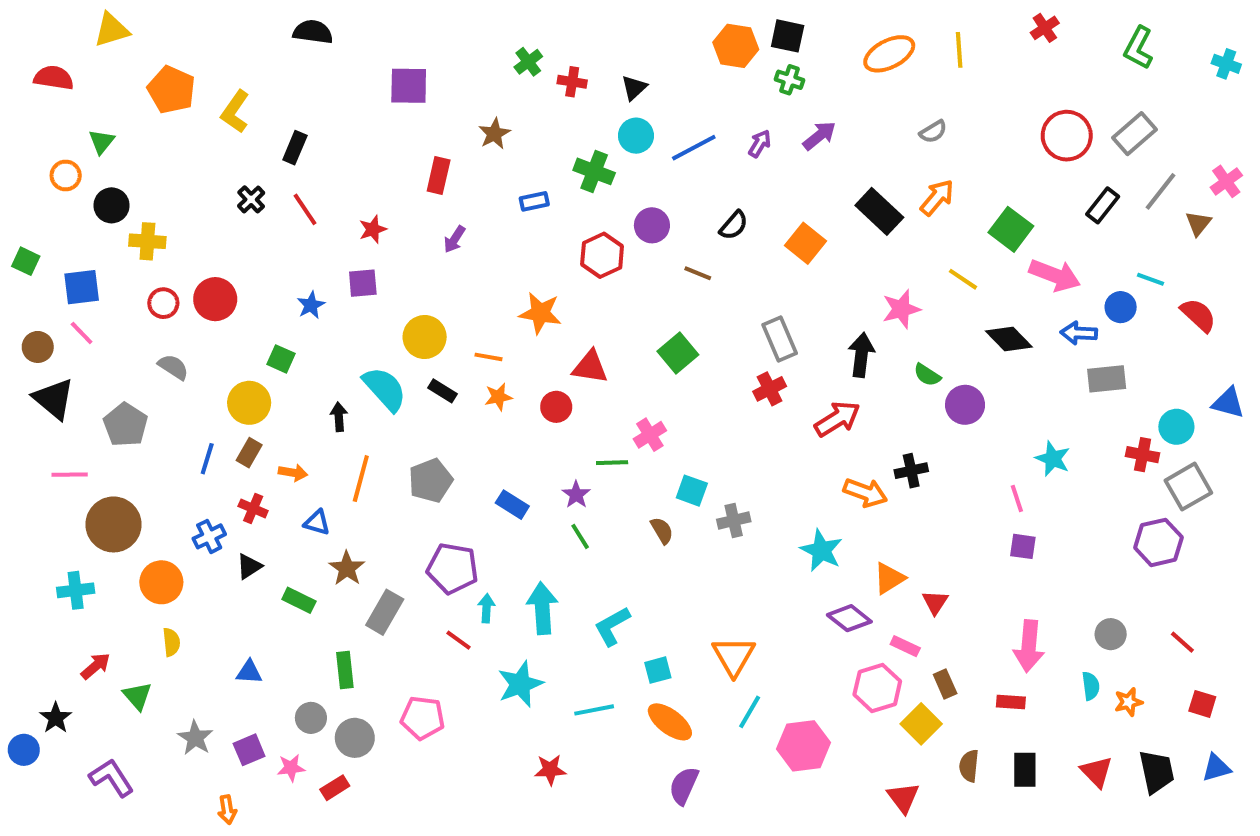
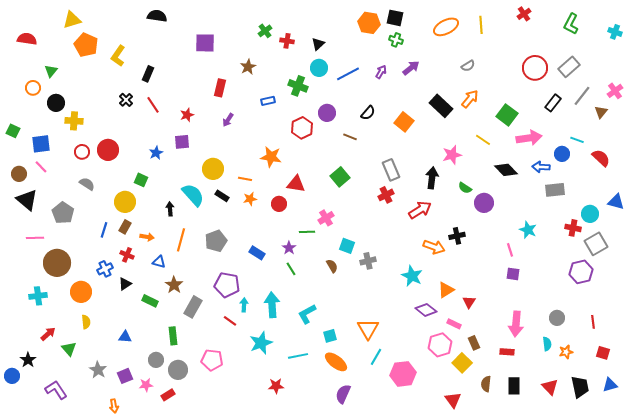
yellow triangle: (112, 30) -> (72, 20), moved
pink arrow: (1055, 275) -> (529, 138), turned -30
red line: (1182, 642) -> (593, 322), turned 40

